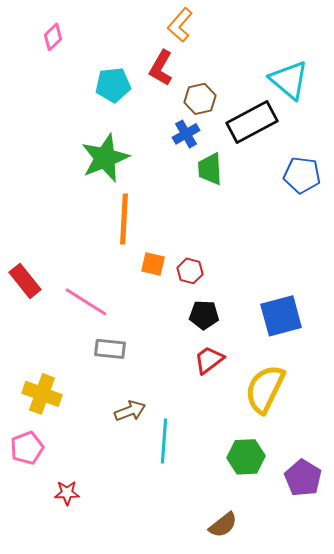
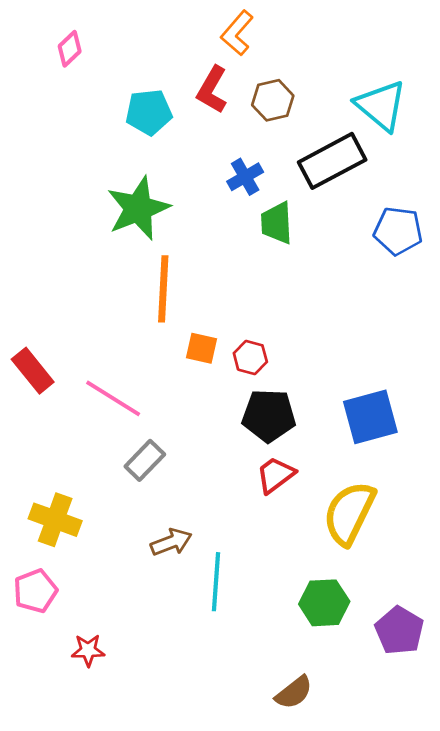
brown hexagon: (200, 99) -> (273, 100), moved
black pentagon: (204, 315) -> (269, 416), size x1.4
gray rectangle: (110, 349) -> (145, 460), turned -52

